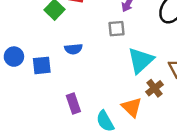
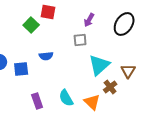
purple rectangle: (73, 103) -> (37, 101), moved
cyan semicircle: (105, 121) -> (66, 98), moved

